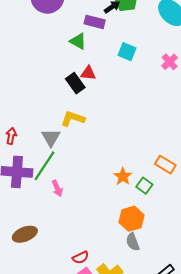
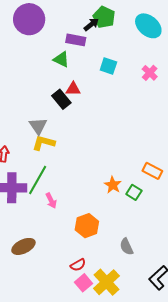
yellow L-shape: (73, 119) -> (44, 143), moved
gray triangle: (51, 138) -> (38, 126), moved
orange hexagon: (132, 219) -> (87, 226), moved

